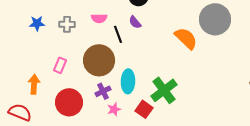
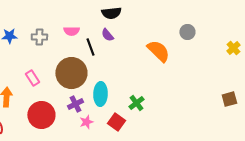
gray circle: (215, 19) -> (187, 32), size x0.5
pink rectangle: (60, 65) -> (32, 78), turned -56
green cross: (164, 90) -> (136, 103), size x0.6

